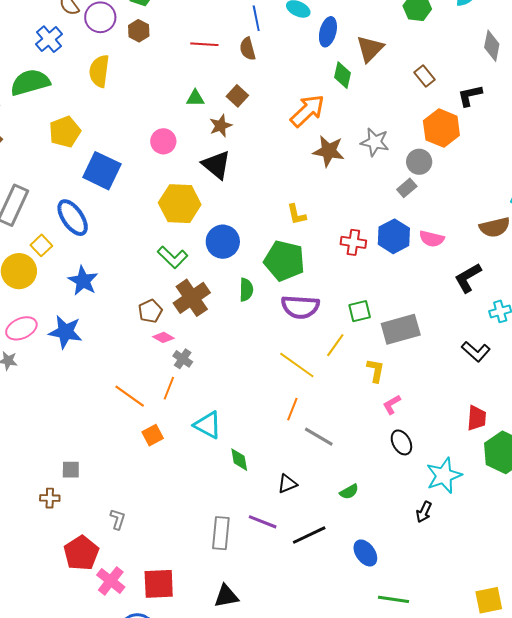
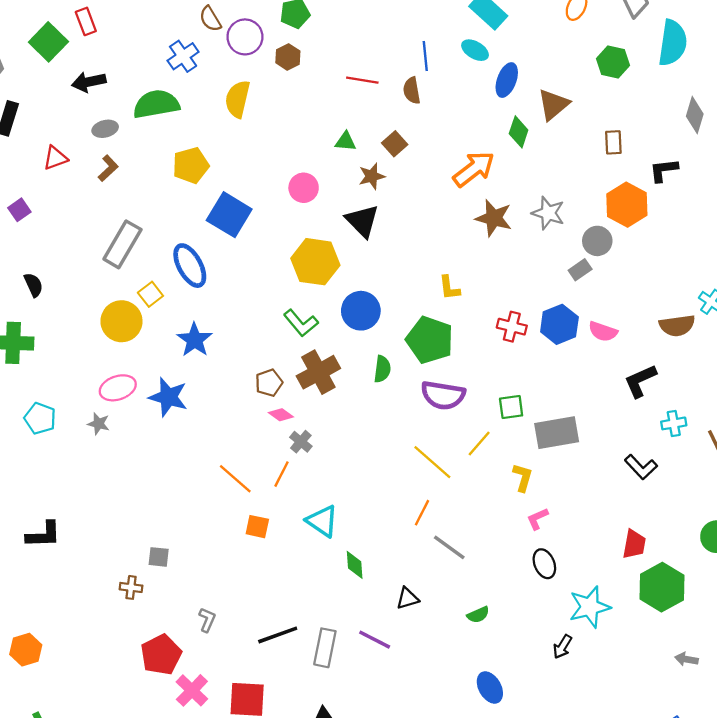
brown rectangle: (425, 76) -> (613, 142), turned 30
orange square: (153, 435) -> (257, 527), turned 35
black line: (309, 535) -> (278, 635), moved

